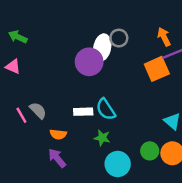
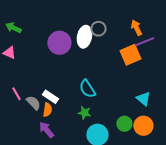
purple circle: (89, 62) -> (59, 43), moved
gray semicircle: (38, 111) -> (33, 103), moved
white rectangle: (83, 112) -> (50, 97), moved, turned 35
orange semicircle: (58, 134) -> (47, 110), turned -88

